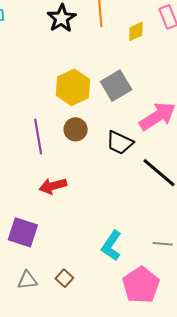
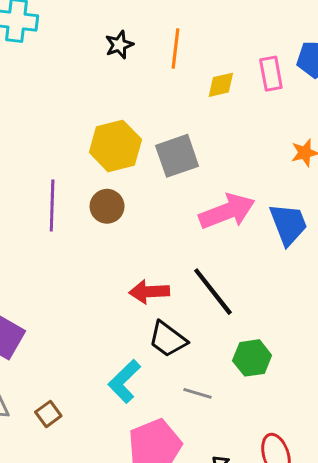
black star: (62, 18) -> (119, 45), size x0.7
black trapezoid: (120, 143) -> (168, 339), moved
red arrow: (53, 186) -> (149, 292), moved

